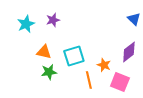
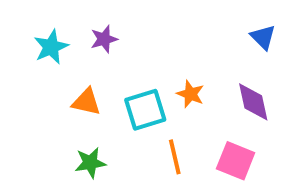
purple diamond: (129, 52) -> (253, 102), turned -65
orange star: (104, 65) -> (190, 94), moved
green star: (49, 72) -> (90, 163), moved

